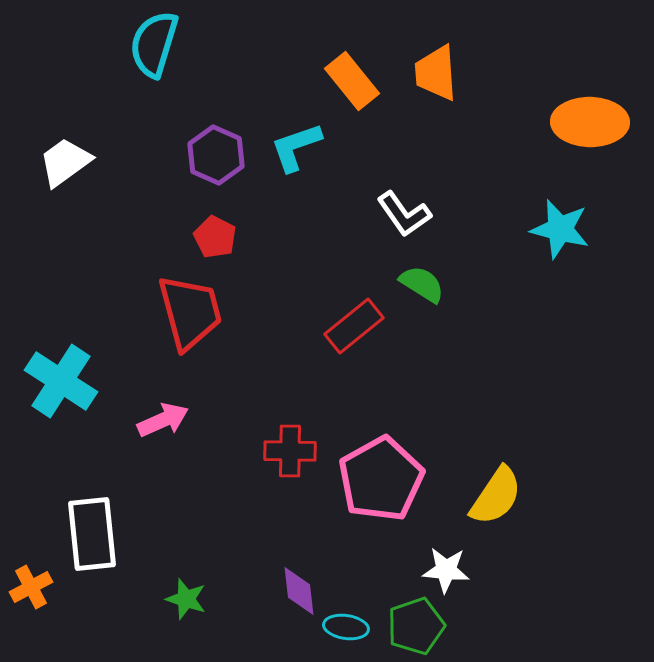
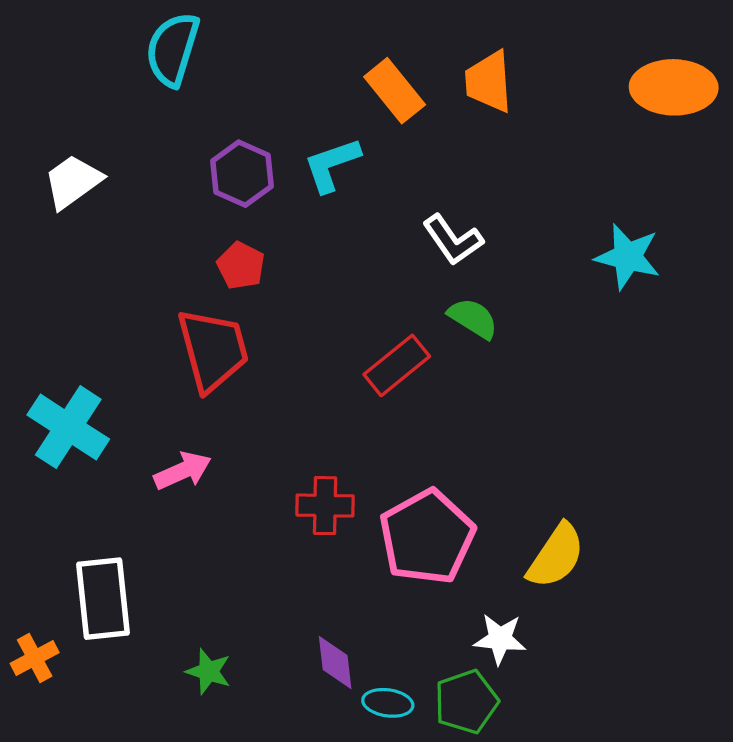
orange ellipse: (590, 122) -> (674, 87), moved

